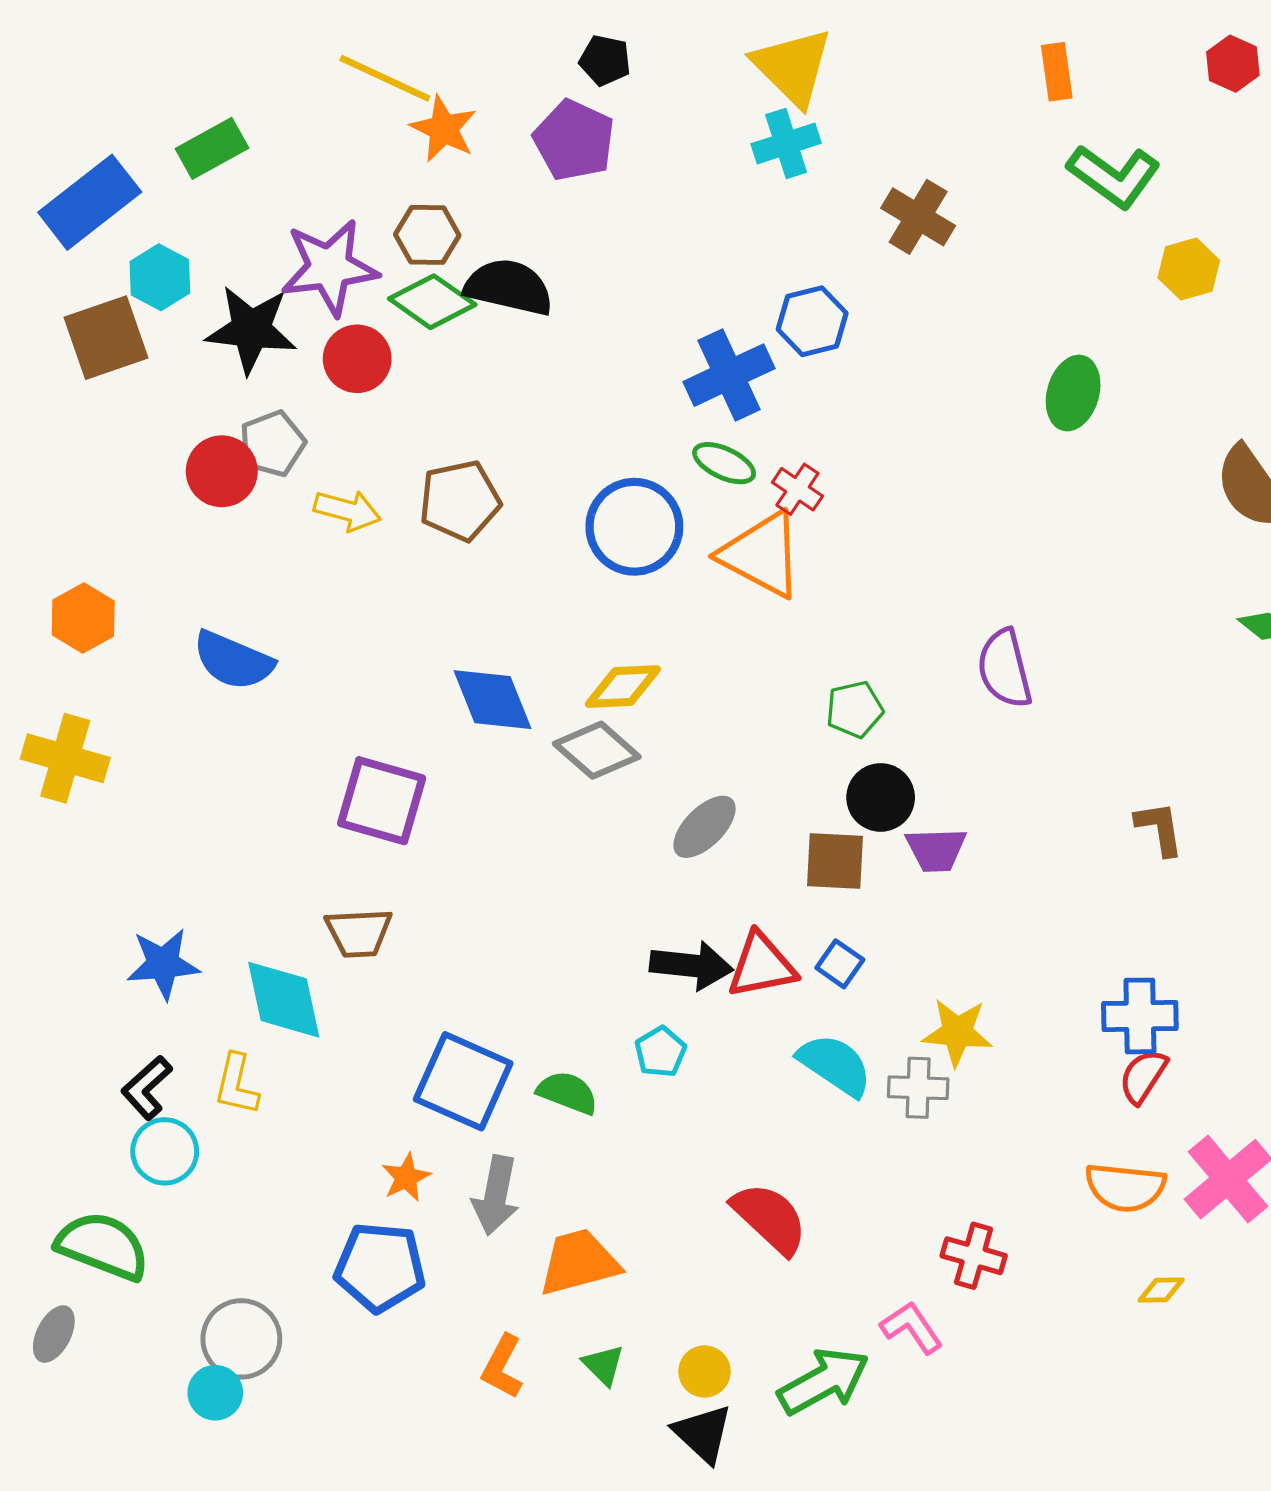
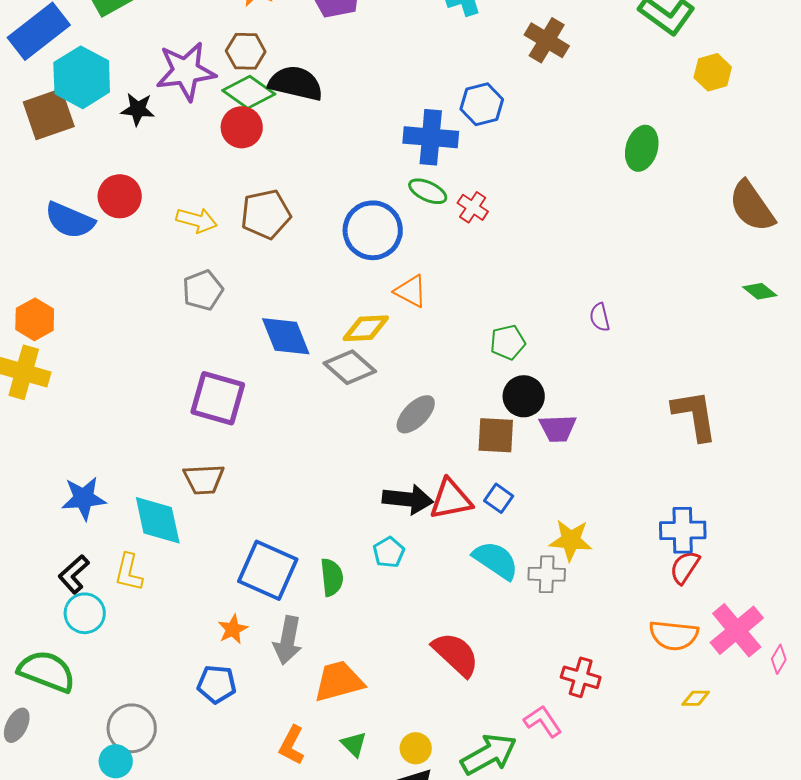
cyan hexagon: (160, 277) -> (82, 77), size x1.5
black star: (251, 329) -> (138, 109), size x0.6
red circle: (357, 359) -> (242, 127), moved
blue cross: (729, 375) -> (431, 137), turned 30
gray pentagon: (272, 444) -> (203, 290), moved
orange triangle: (762, 554) -> (411, 291), moved, size x0.6
orange hexagon: (83, 618) -> (35, 319), moved
blue semicircle: (233, 660) -> (70, 220), moved
purple semicircle: (1005, 669) -> (600, 317), size x0.6
brown L-shape: (1159, 828) -> (695, 415), size x1.5
green semicircle: (568, 1093) -> (332, 577), turned 63
blue pentagon: (380, 1267) -> (217, 684), size x0.7

